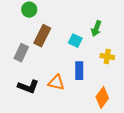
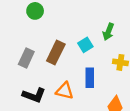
brown rectangle: (42, 36) -> (56, 53), moved
cyan square: (75, 41) -> (85, 45), turned 32

